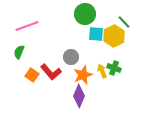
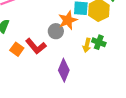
yellow arrow: (102, 71) -> (87, 45), turned -144
orange star: (83, 75) -> (68, 20), moved

